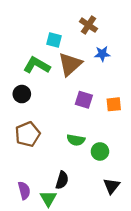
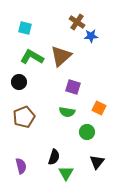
cyan square: (54, 40) -> (25, 28), moved
blue star: (102, 54) -> (91, 36), moved
orange square: (114, 104) -> (99, 108), moved, turned 32
green semicircle: (76, 140) -> (67, 112), moved
green triangle: (48, 199) -> (66, 173), moved

